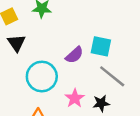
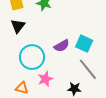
pink star: (75, 98) -> (45, 79), moved

